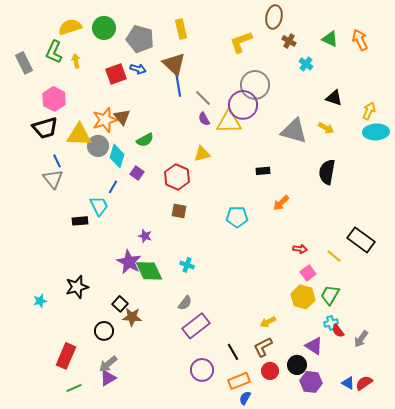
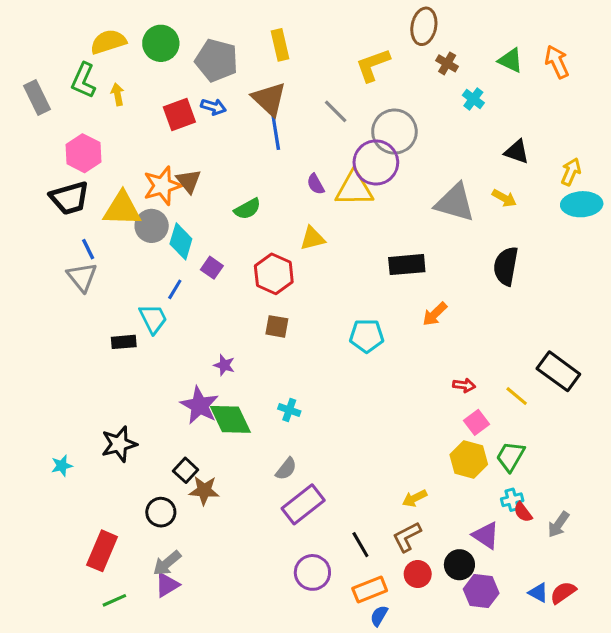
gray line: (203, 98) -> (336, 111), moved
green semicircle: (145, 140) -> (247, 209), moved
black rectangle: (263, 171) -> (407, 265), size x1.6

